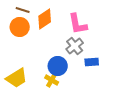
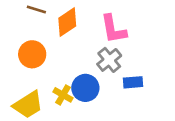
orange circle: (20, 27) -> (32, 54), moved
yellow cross: (52, 80) -> (63, 95), moved

